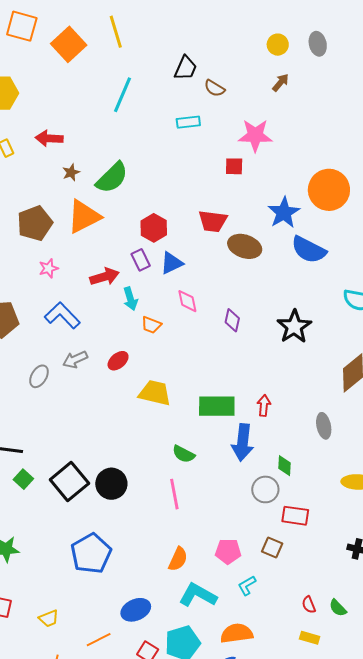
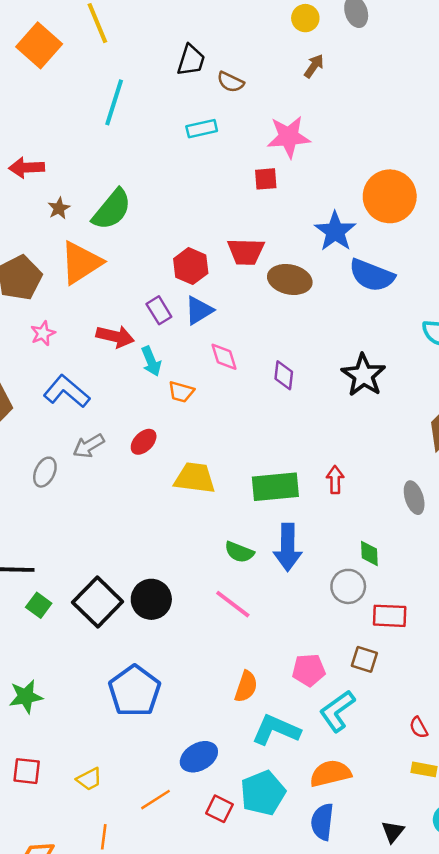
red hexagon: (154, 228) -> (191, 266), moved
red arrow: (104, 277) -> (115, 336), turned 36
blue arrow: (243, 442) -> (288, 547), moved
pink line: (174, 494) -> (233, 604), turned -36
cyan L-shape: (247, 585) -> (337, 711), size x1.6

